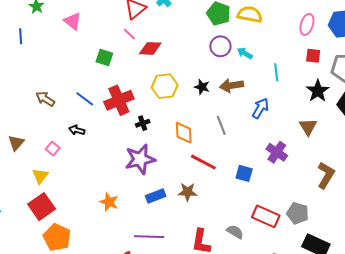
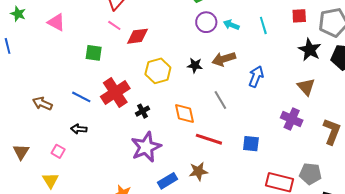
cyan line: (276, 72) -> (263, 25), moved
purple cross: (277, 152) -> (292, 119), moved

